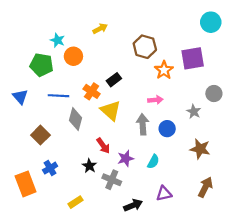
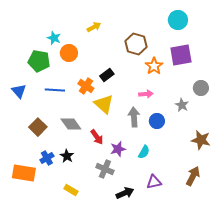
cyan circle: (211, 22) -> (178, 20), moved
gray diamond: (76, 119) -> (71, 124), moved, turned -50
brown star: (200, 149) -> (201, 140), moved
black star: (89, 166) -> (67, 156), moved
orange rectangle: (26, 184) -> (24, 173), turned -60
yellow rectangle: (76, 202) -> (71, 190), turned 64

